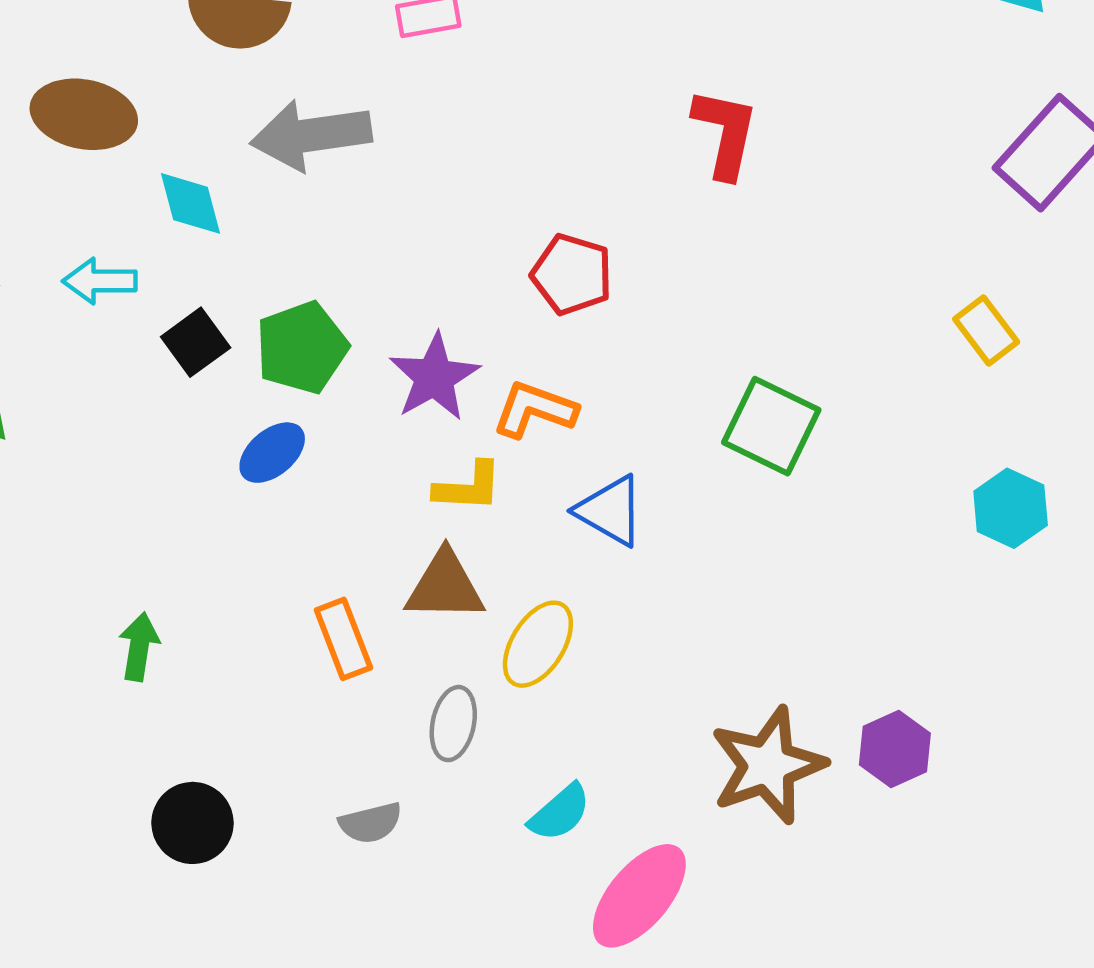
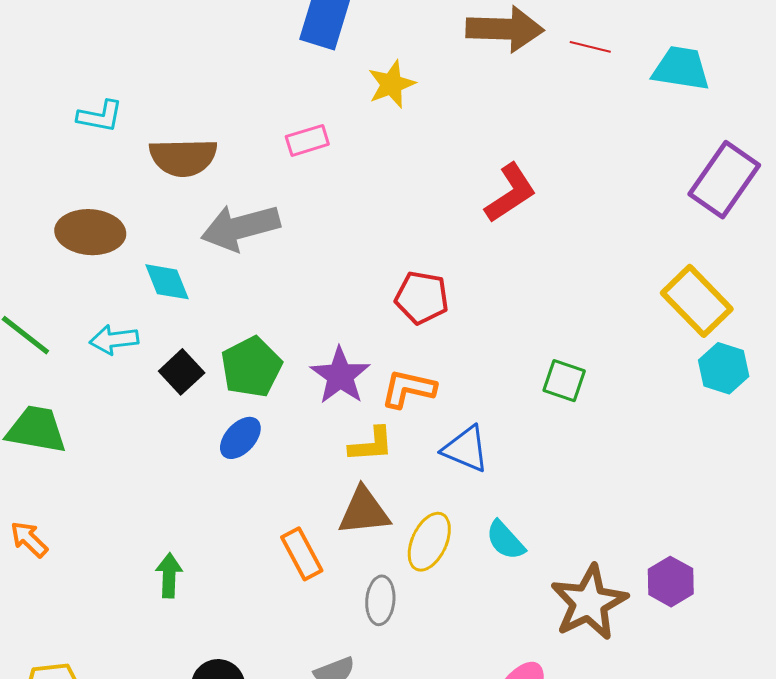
red L-shape: (725, 133) -> (511, 193), turned 52
yellow rectangle: (986, 330) -> (697, 301), size x1.6
green square: (771, 426) -> (564, 381), size x0.7
cyan hexagon: (1011, 508) -> (724, 368), moved
cyan semicircle: (560, 813) -> (505, 540), moved, turned 96

